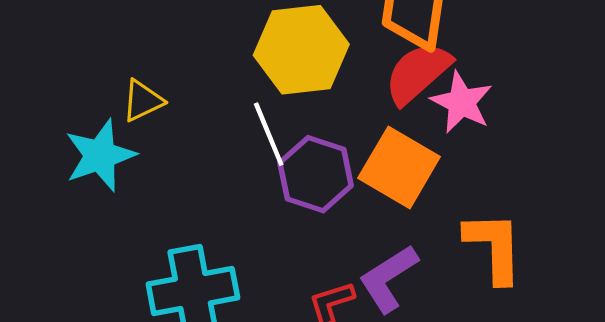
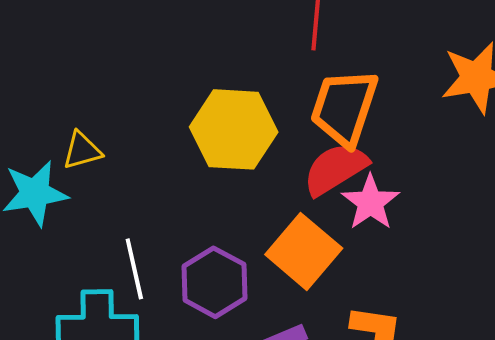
white line: (269, 134) -> (134, 269), moved
purple hexagon: (316, 174) -> (214, 282), moved

